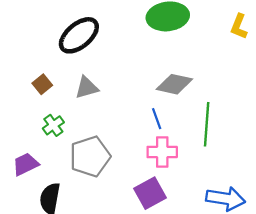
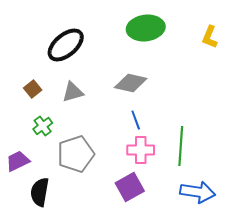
gray diamond: (174, 84) -> (131, 83), moved
green line: (207, 124) -> (181, 146), moved

